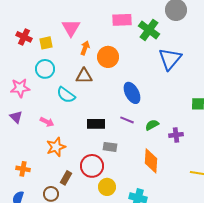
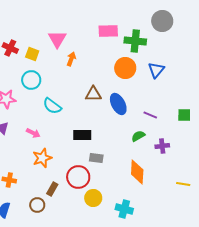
green cross: (149, 30) -> (135, 41), turned -30
yellow square: (46, 43) -> (32, 54), turned 32
orange circle: (108, 57) -> (125, 68), moved
blue triangle: (170, 59) -> (156, 70), size x0.7
brown triangle: (84, 76) -> (93, 94), moved
purple line: (127, 120) -> (150, 115), moved

